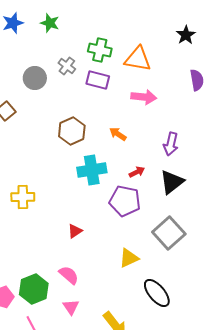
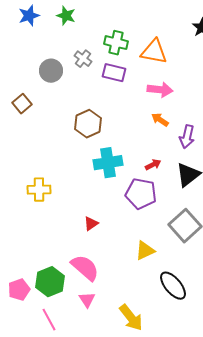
orange arrow: (118, 134) -> (160, 120), moved
pink semicircle: (69, 275) -> (85, 268), size x1.4

